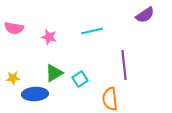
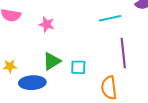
cyan line: (92, 31) -> (110, 18), moved
cyan square: (80, 79) -> (78, 67), turned 35

